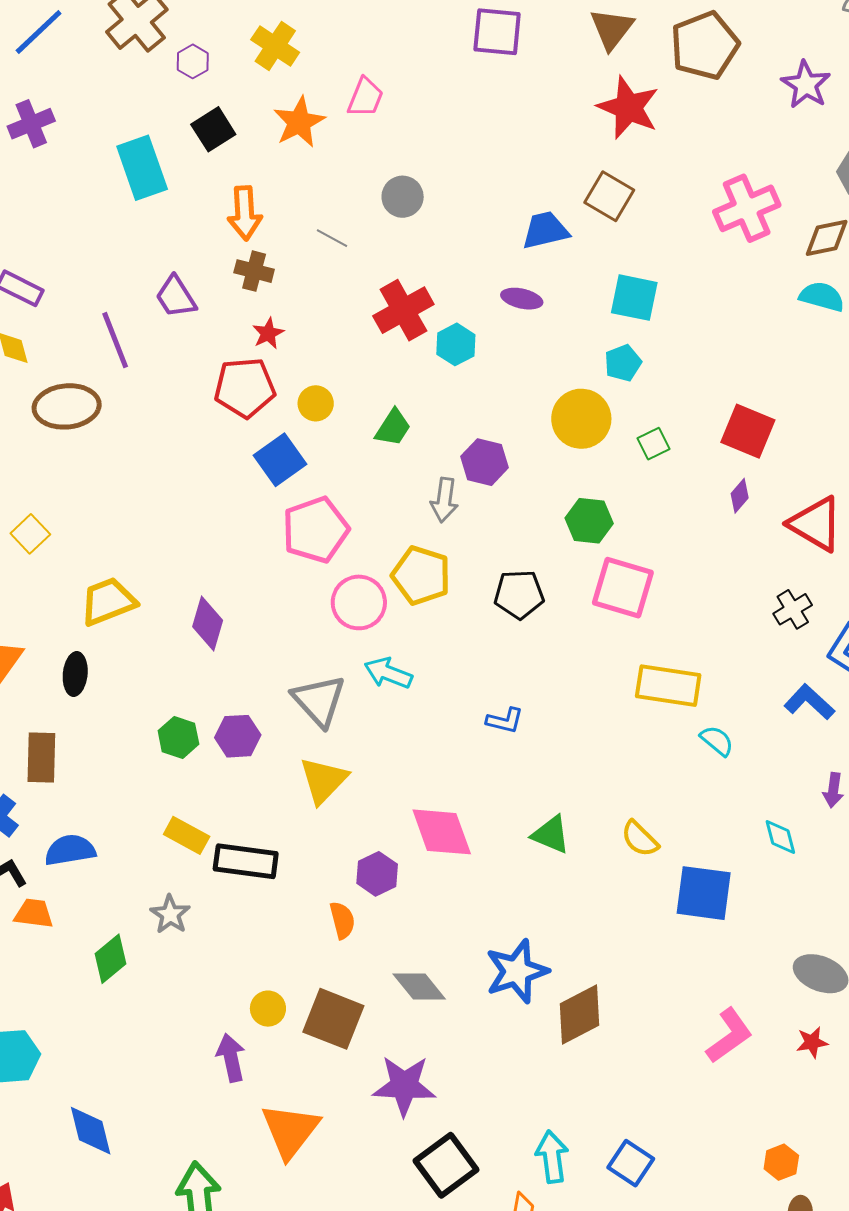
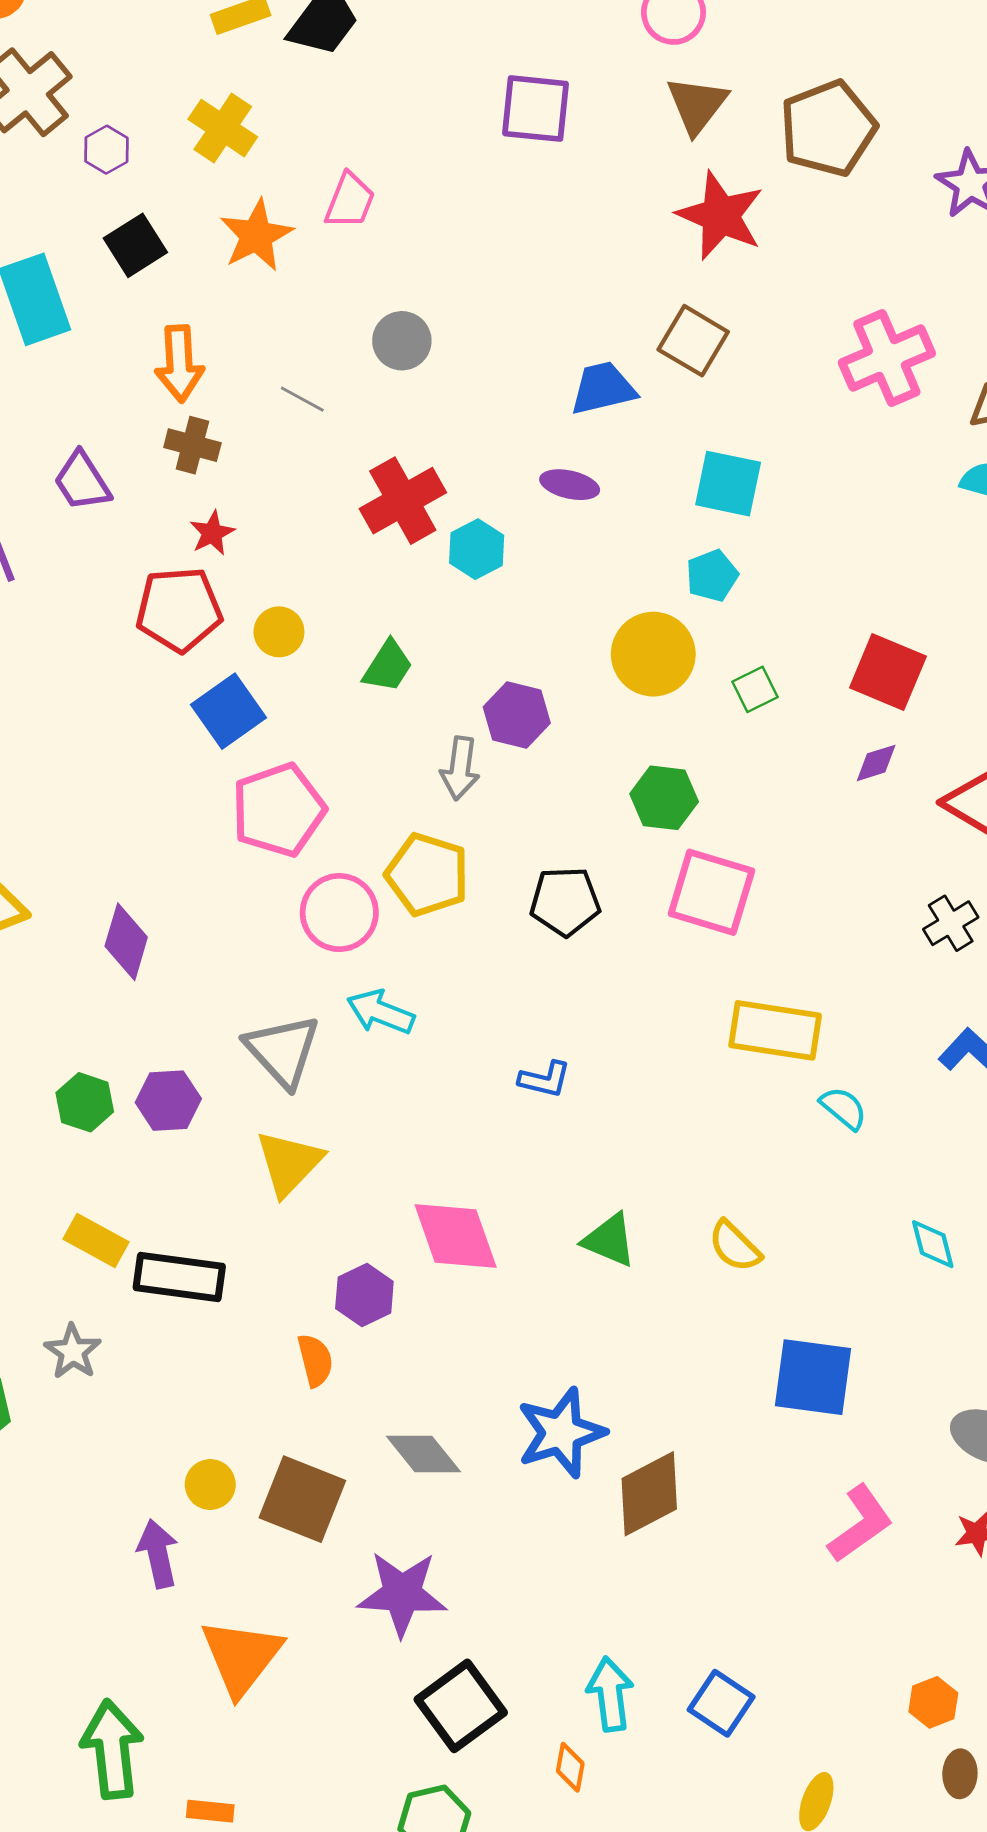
purple diamond: (740, 496) -> (876, 763), turned 32
blue square: (704, 893) -> (813, 1377), moved

